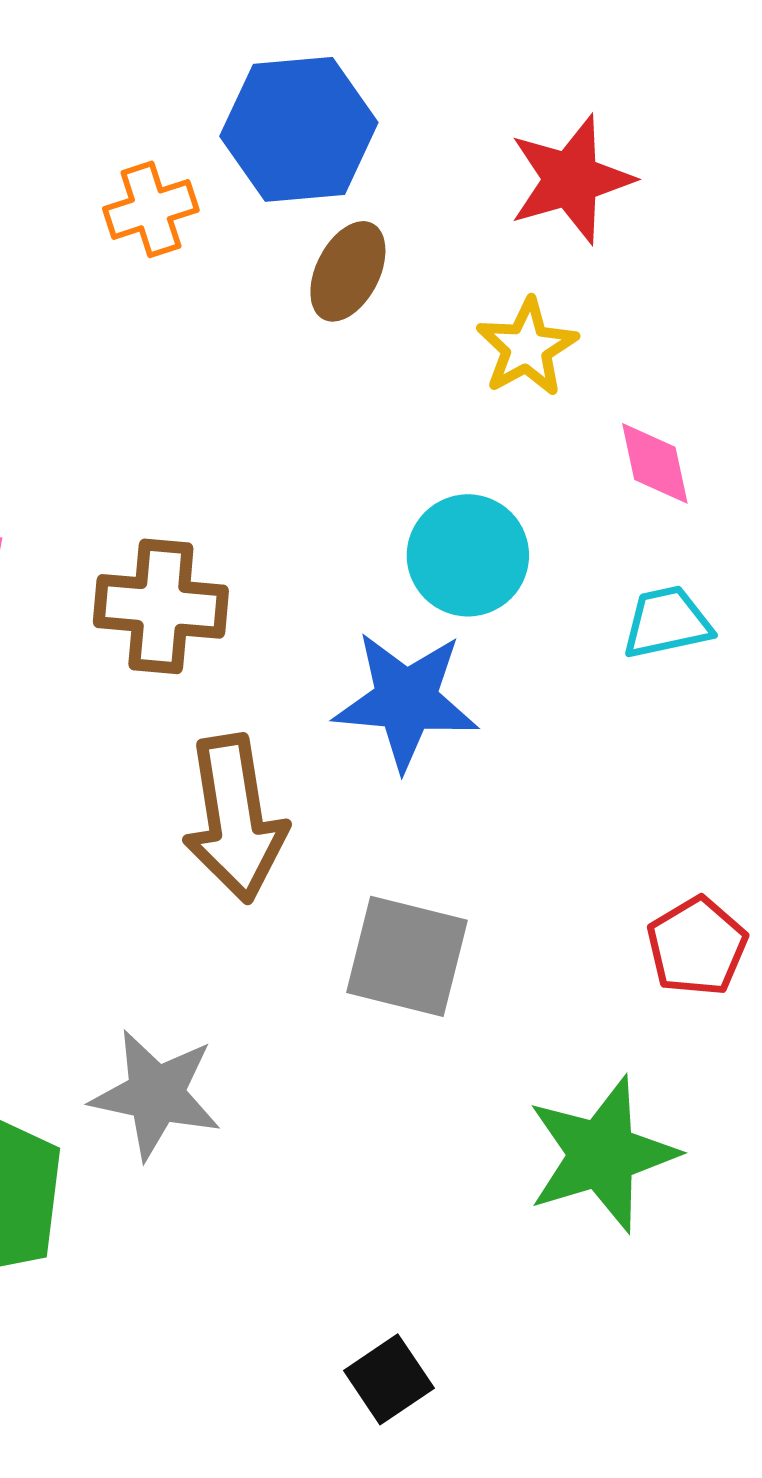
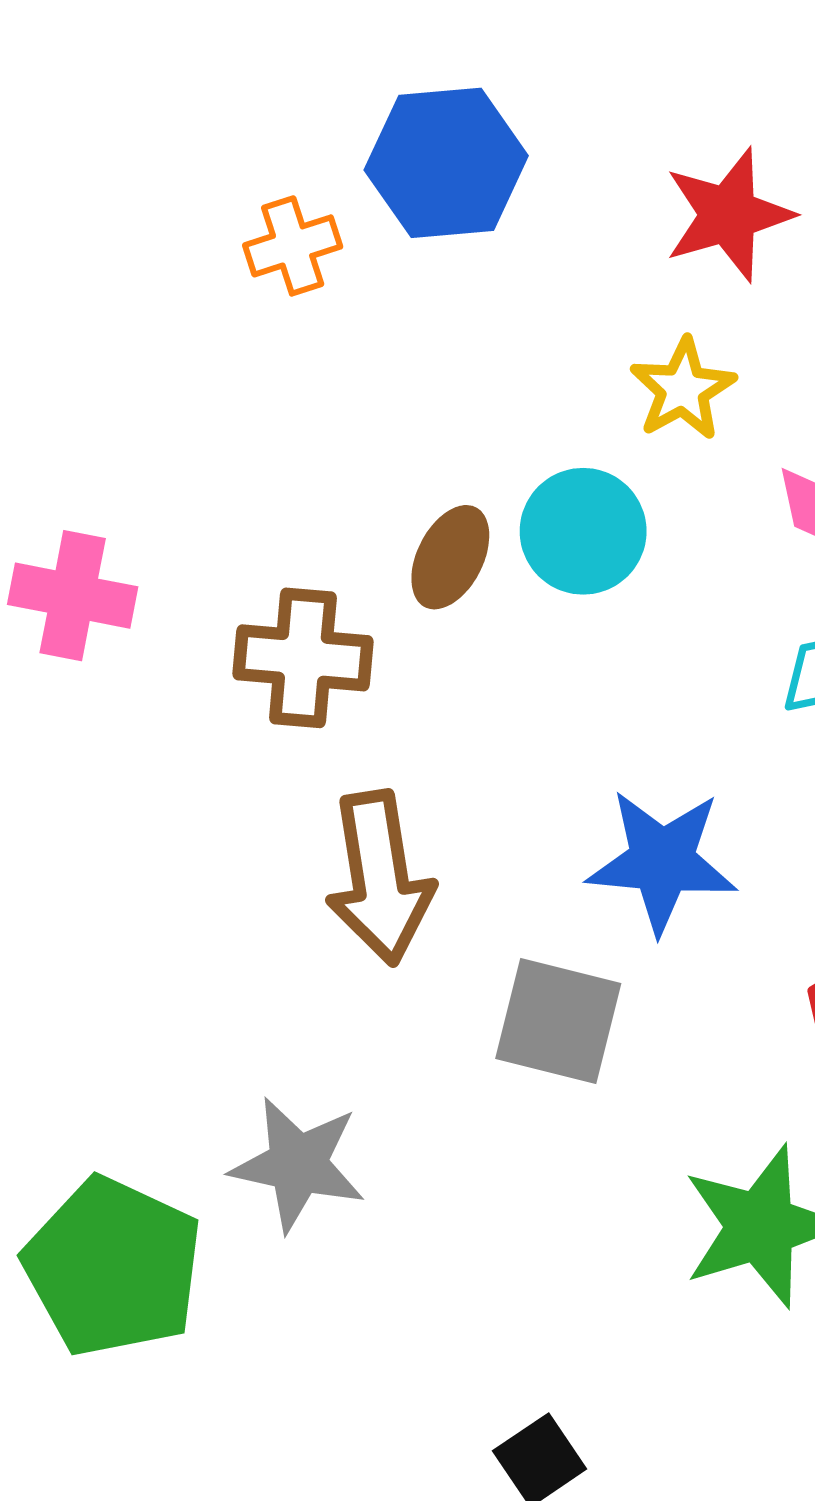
brown ellipse: (348, 271) -> (450, 557), moved
cyan circle: (468, 555) -> (583, 531), moved
blue star: (406, 700) -> (662, 861), moved

